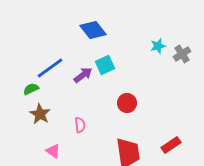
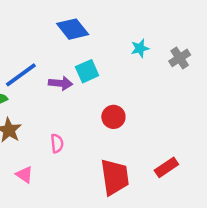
cyan star: (158, 46) -> (140, 48), moved
purple arrow: (83, 75) -> (61, 83), turned 42

